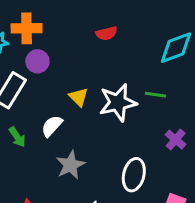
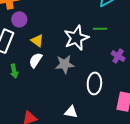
yellow triangle: (79, 97) -> (37, 41), moved
green arrow: (17, 137) -> (14, 71), turned 32
gray star: (70, 165) -> (65, 64), moved, turned 30

